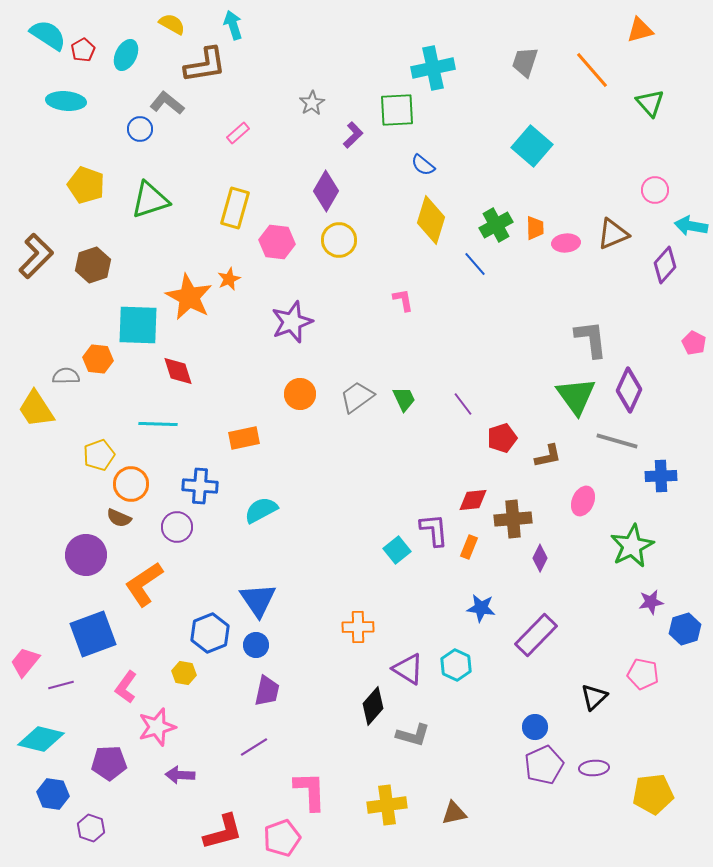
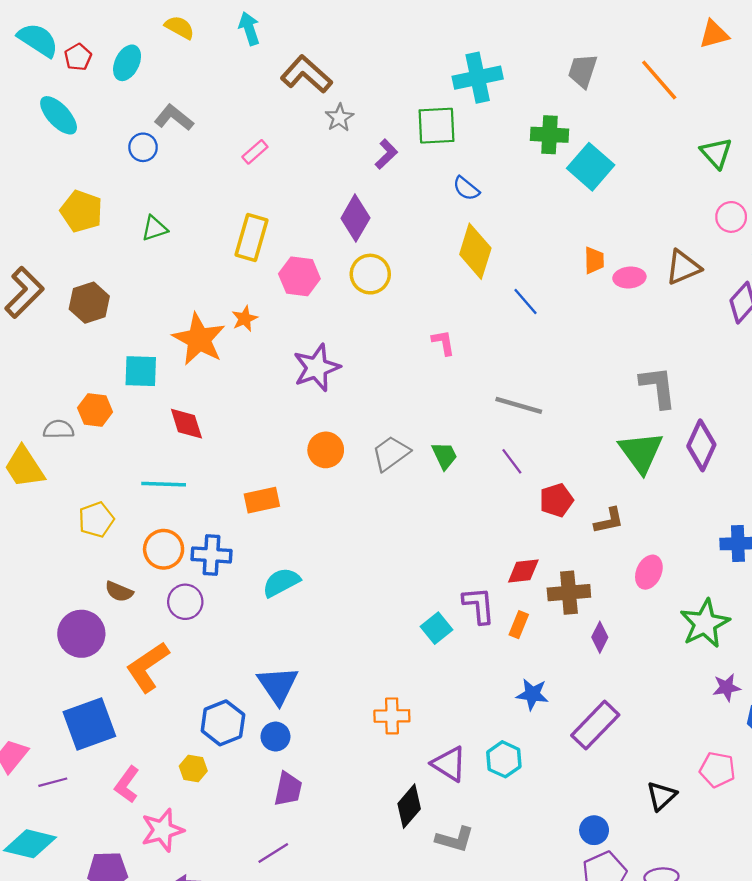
brown L-shape: (205, 65) -> (306, 74), moved, turned -129
cyan ellipse: (66, 101) -> (59, 115), turned 42
green triangle: (650, 103) -> (716, 153), moved
green triangle: (150, 200) -> (154, 228), size x0.6
green cross: (496, 225) -> (550, 135), moved, turned 32
cyan square: (138, 325) -> (141, 371), size x0.7
gray line: (617, 441) -> (519, 405), moved
orange circle: (131, 484) -> (164, 549), moved

